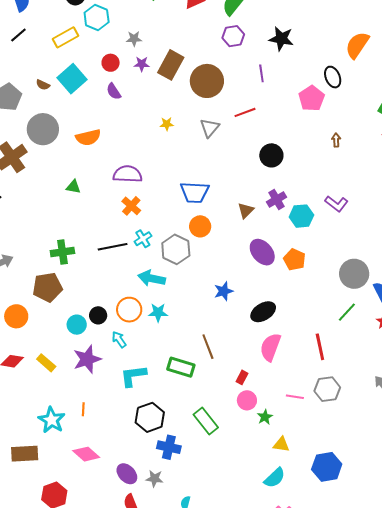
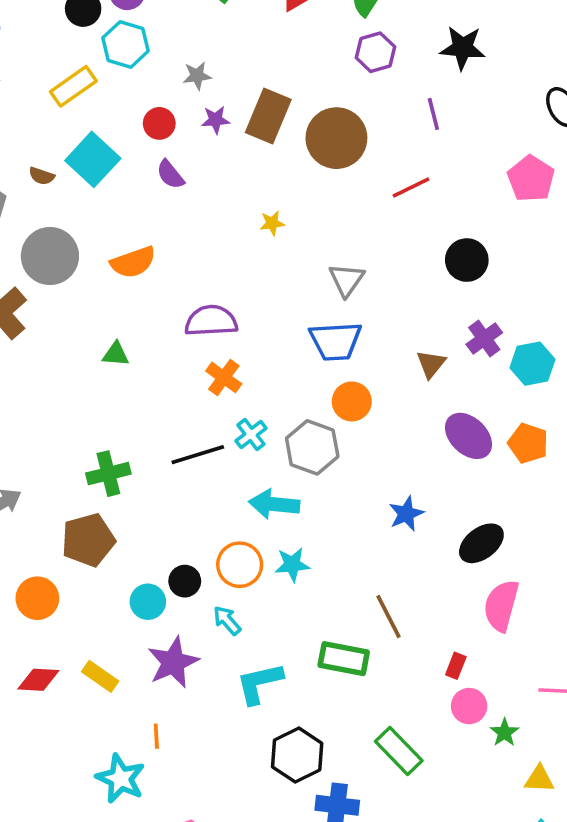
pink pentagon: (312, 98) -> (531, 179), moved
gray triangle: (210, 128) -> (347, 280), moved
orange line: (83, 409) -> (156, 736), moved

